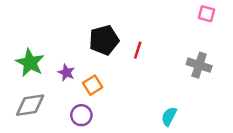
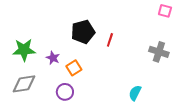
green star: (30, 63) -> (24, 50), turned -30

